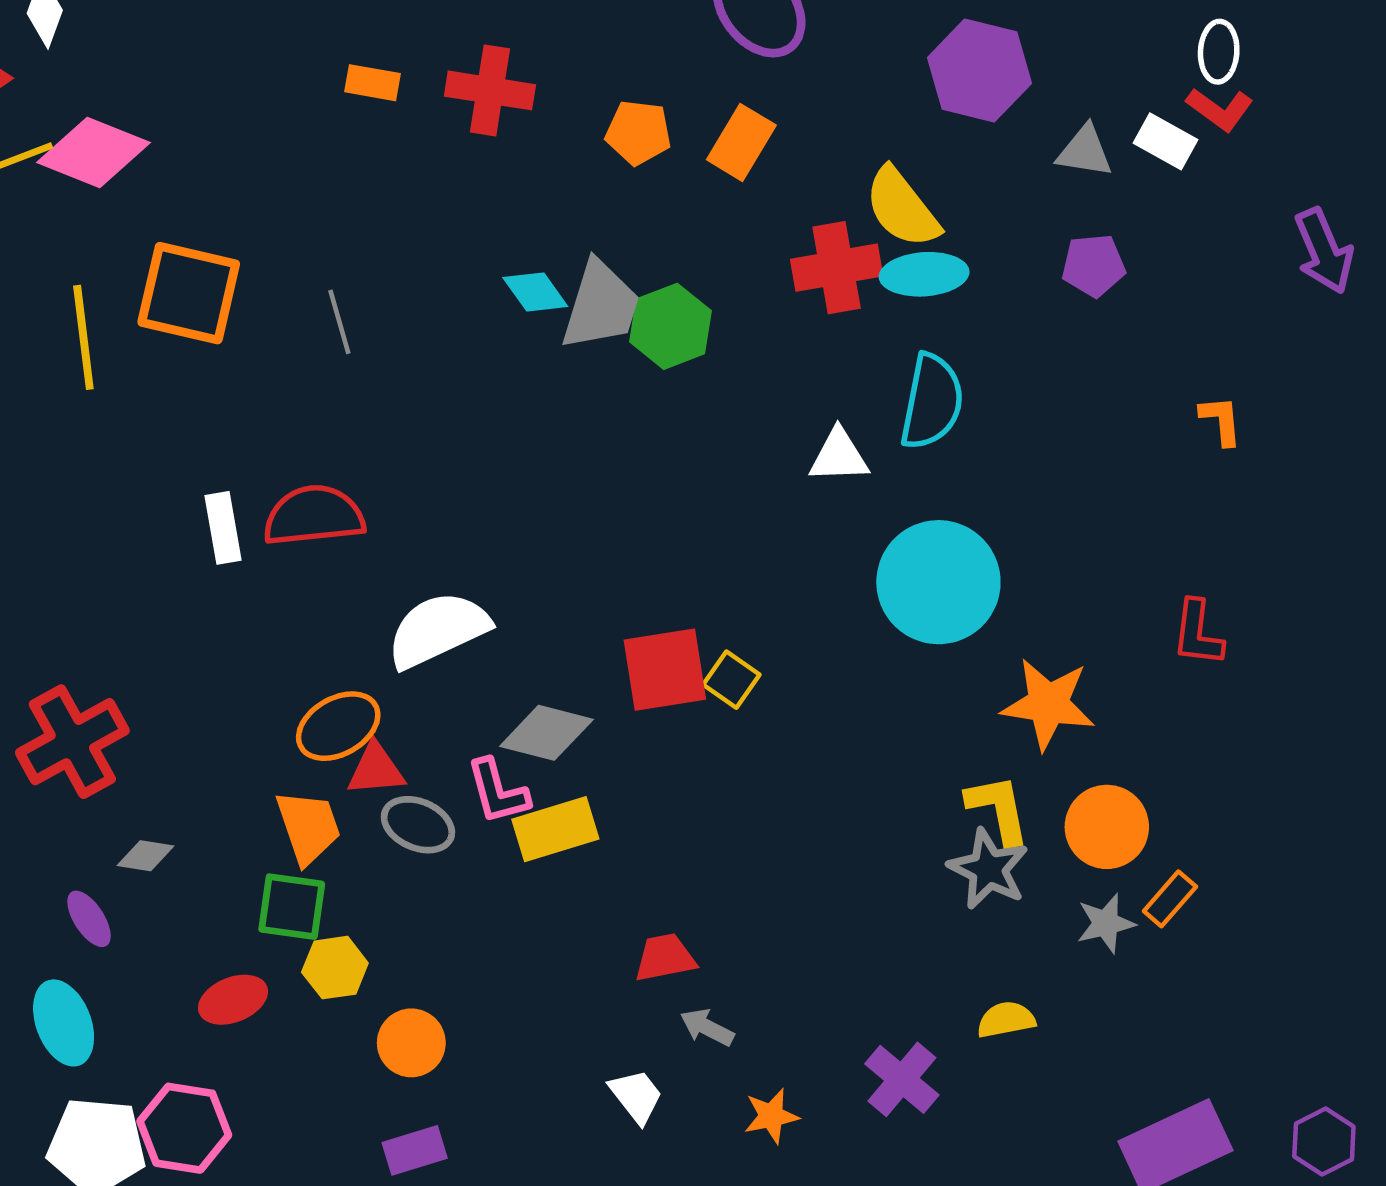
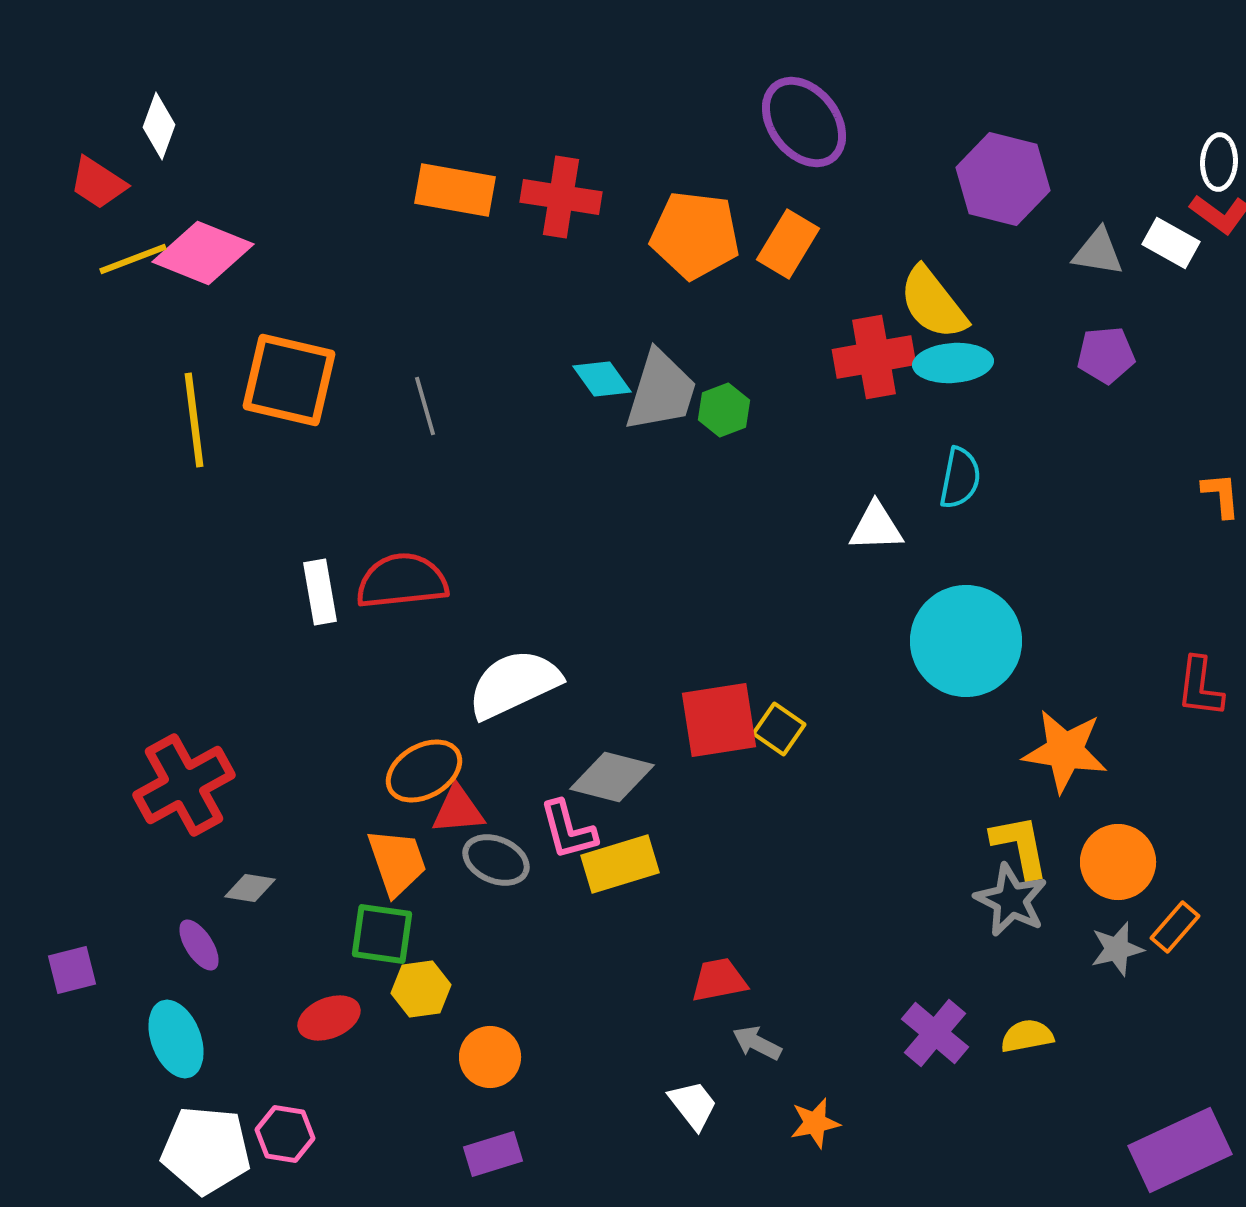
orange rectangle: (373, 83) -> (455, 190), size x1.6
orange pentagon: (638, 133) -> (695, 235), size x1.5
green hexagon: (670, 326) -> (724, 410), size x0.7
cyan semicircle: (932, 402) -> (960, 478), size x0.7
purple cross: (902, 1079) -> (935, 1033), moved
pink hexagon: (184, 1128) -> (285, 1134), size x0.7

